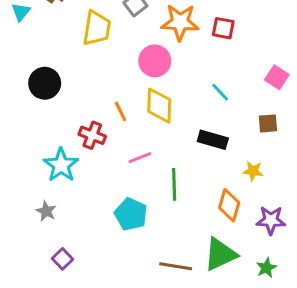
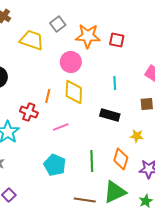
yellow trapezoid: (97, 28) -> (32, 40), turned -80
cyan line: (220, 92) -> (115, 83), turned 40
orange line: (121, 111) -> (48, 96), turned 40
green line: (174, 184) -> (92, 161), moved

